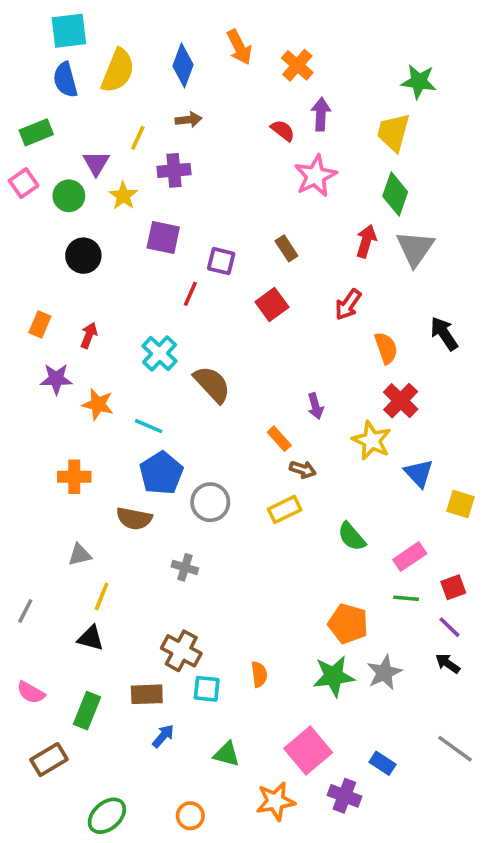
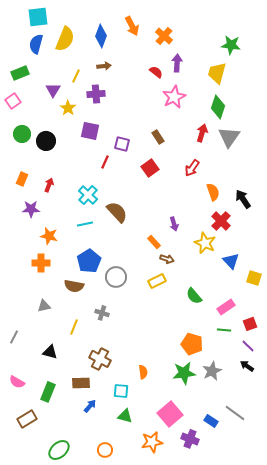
blue semicircle: (65, 80) -> (36, 44), turned 30
green circle: (69, 196) -> (22, 134), moved
black arrow: (444, 334) -> (243, 199), moved
orange star: (98, 404) -> (49, 236), moved
cyan line: (149, 426) -> (85, 224), moved, turned -35
yellow line: (102, 596) -> (74, 327), moved
cyan square: (207, 689) -> (121, 391), moved
gray line: (455, 749) -> (235, 413), moved

